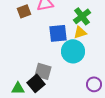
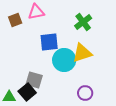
green cross: (82, 16) -> (83, 22), moved
yellow triangle: (80, 32) -> (82, 53), moved, size x1.5

